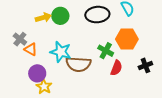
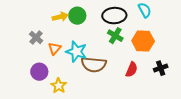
orange triangle: (31, 49) -> (55, 48), moved, turned 40
green cross: (106, 51) -> (115, 36), moved
purple circle: (37, 73) -> (39, 72), moved

